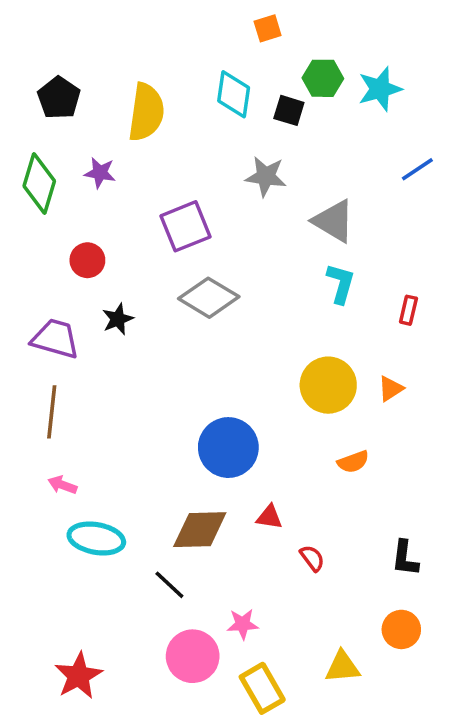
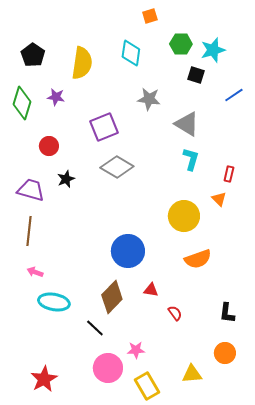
black square: (289, 110) -> (196, 75), moved
orange triangle: (391, 389) -> (219, 199), moved, turned -42
orange semicircle: (353, 462) -> (198, 259), size x1.5
brown diamond: (200, 530) -> (112, 297), turned -44

